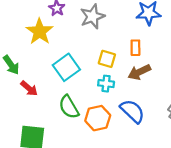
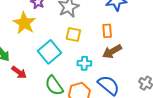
yellow square: (107, 59) -> (73, 35), moved

